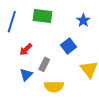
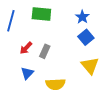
blue square: (68, 46) -> (86, 37), moved
gray rectangle: (44, 64) -> (45, 51), moved

